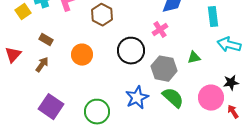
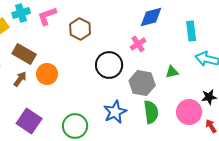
brown rectangle: (46, 40) -> (24, 54), size x1.6
orange circle: (82, 55) -> (47, 74), moved
green semicircle: (173, 98) -> (151, 112), turned 40

